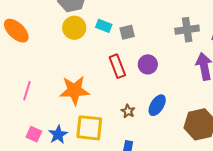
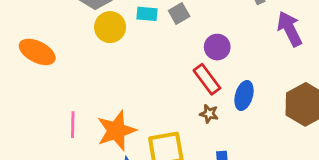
red rectangle: (117, 66) -> (207, 79), moved
orange star: (74, 90) -> (116, 131), moved

